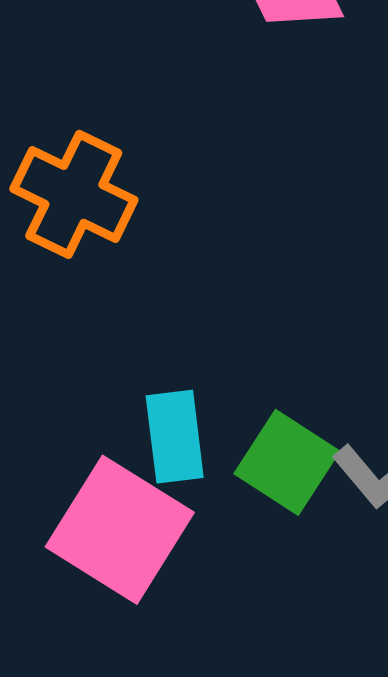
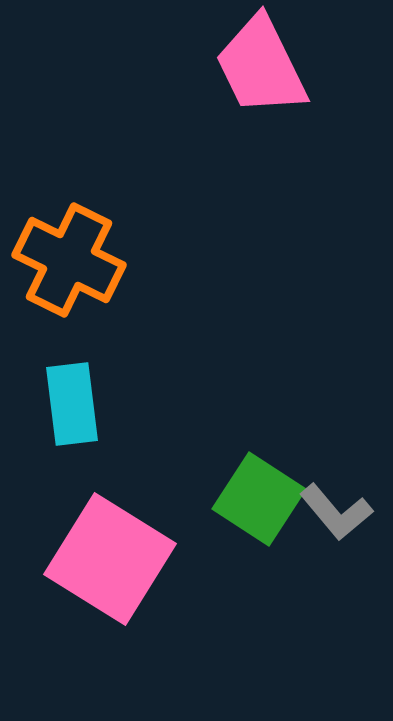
cyan rectangle: (175, 437) -> (72, 404), moved

